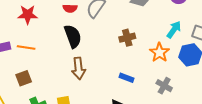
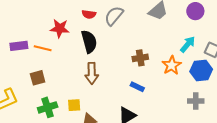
red star: (28, 15) -> (60, 28), moved
brown cross: (127, 38) -> (140, 58), moved
gray cross: (164, 86) -> (196, 101), moved, turned -35

